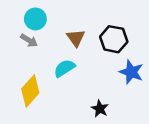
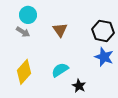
black hexagon: (114, 39) -> (103, 31), moved
cyan semicircle: (64, 68) -> (60, 70), moved

